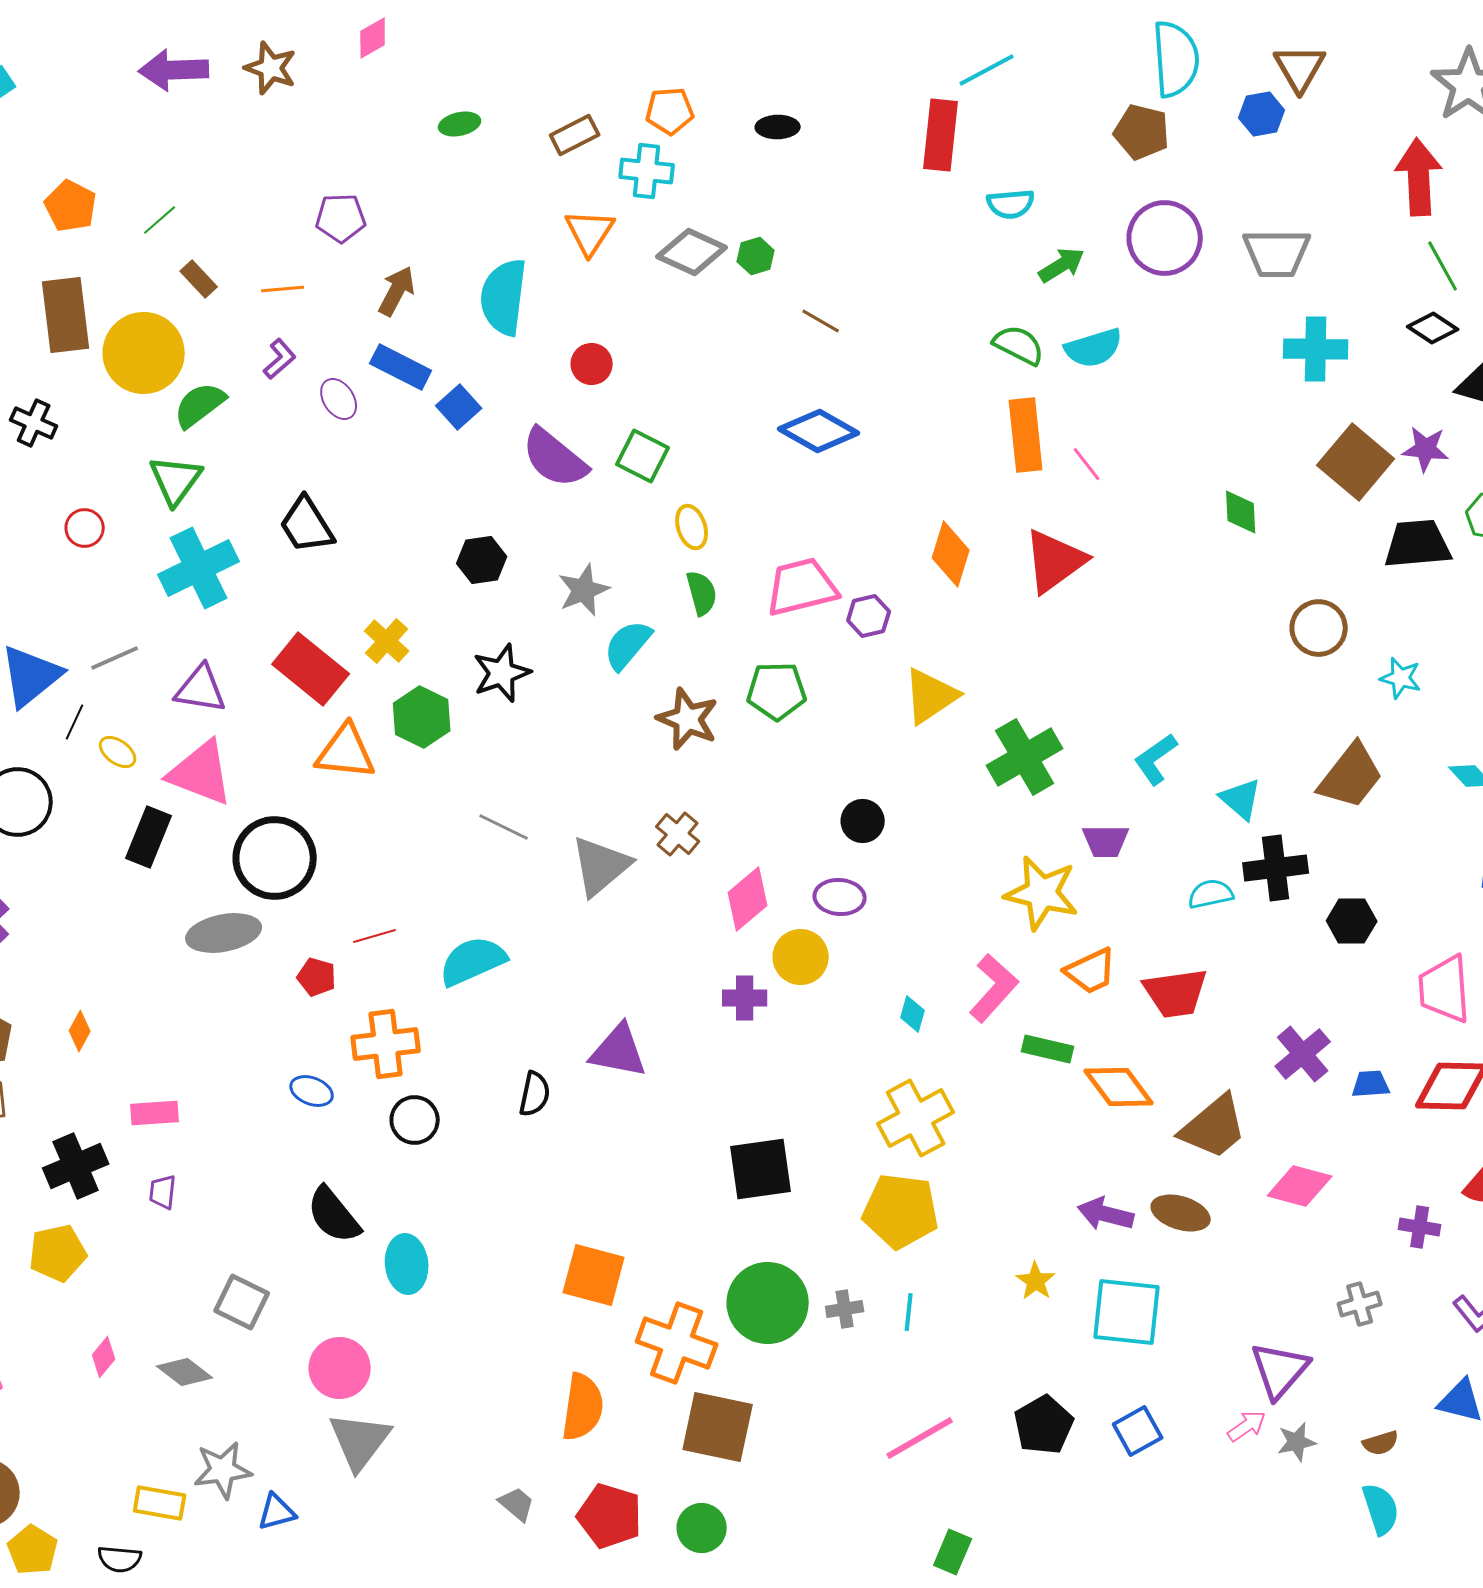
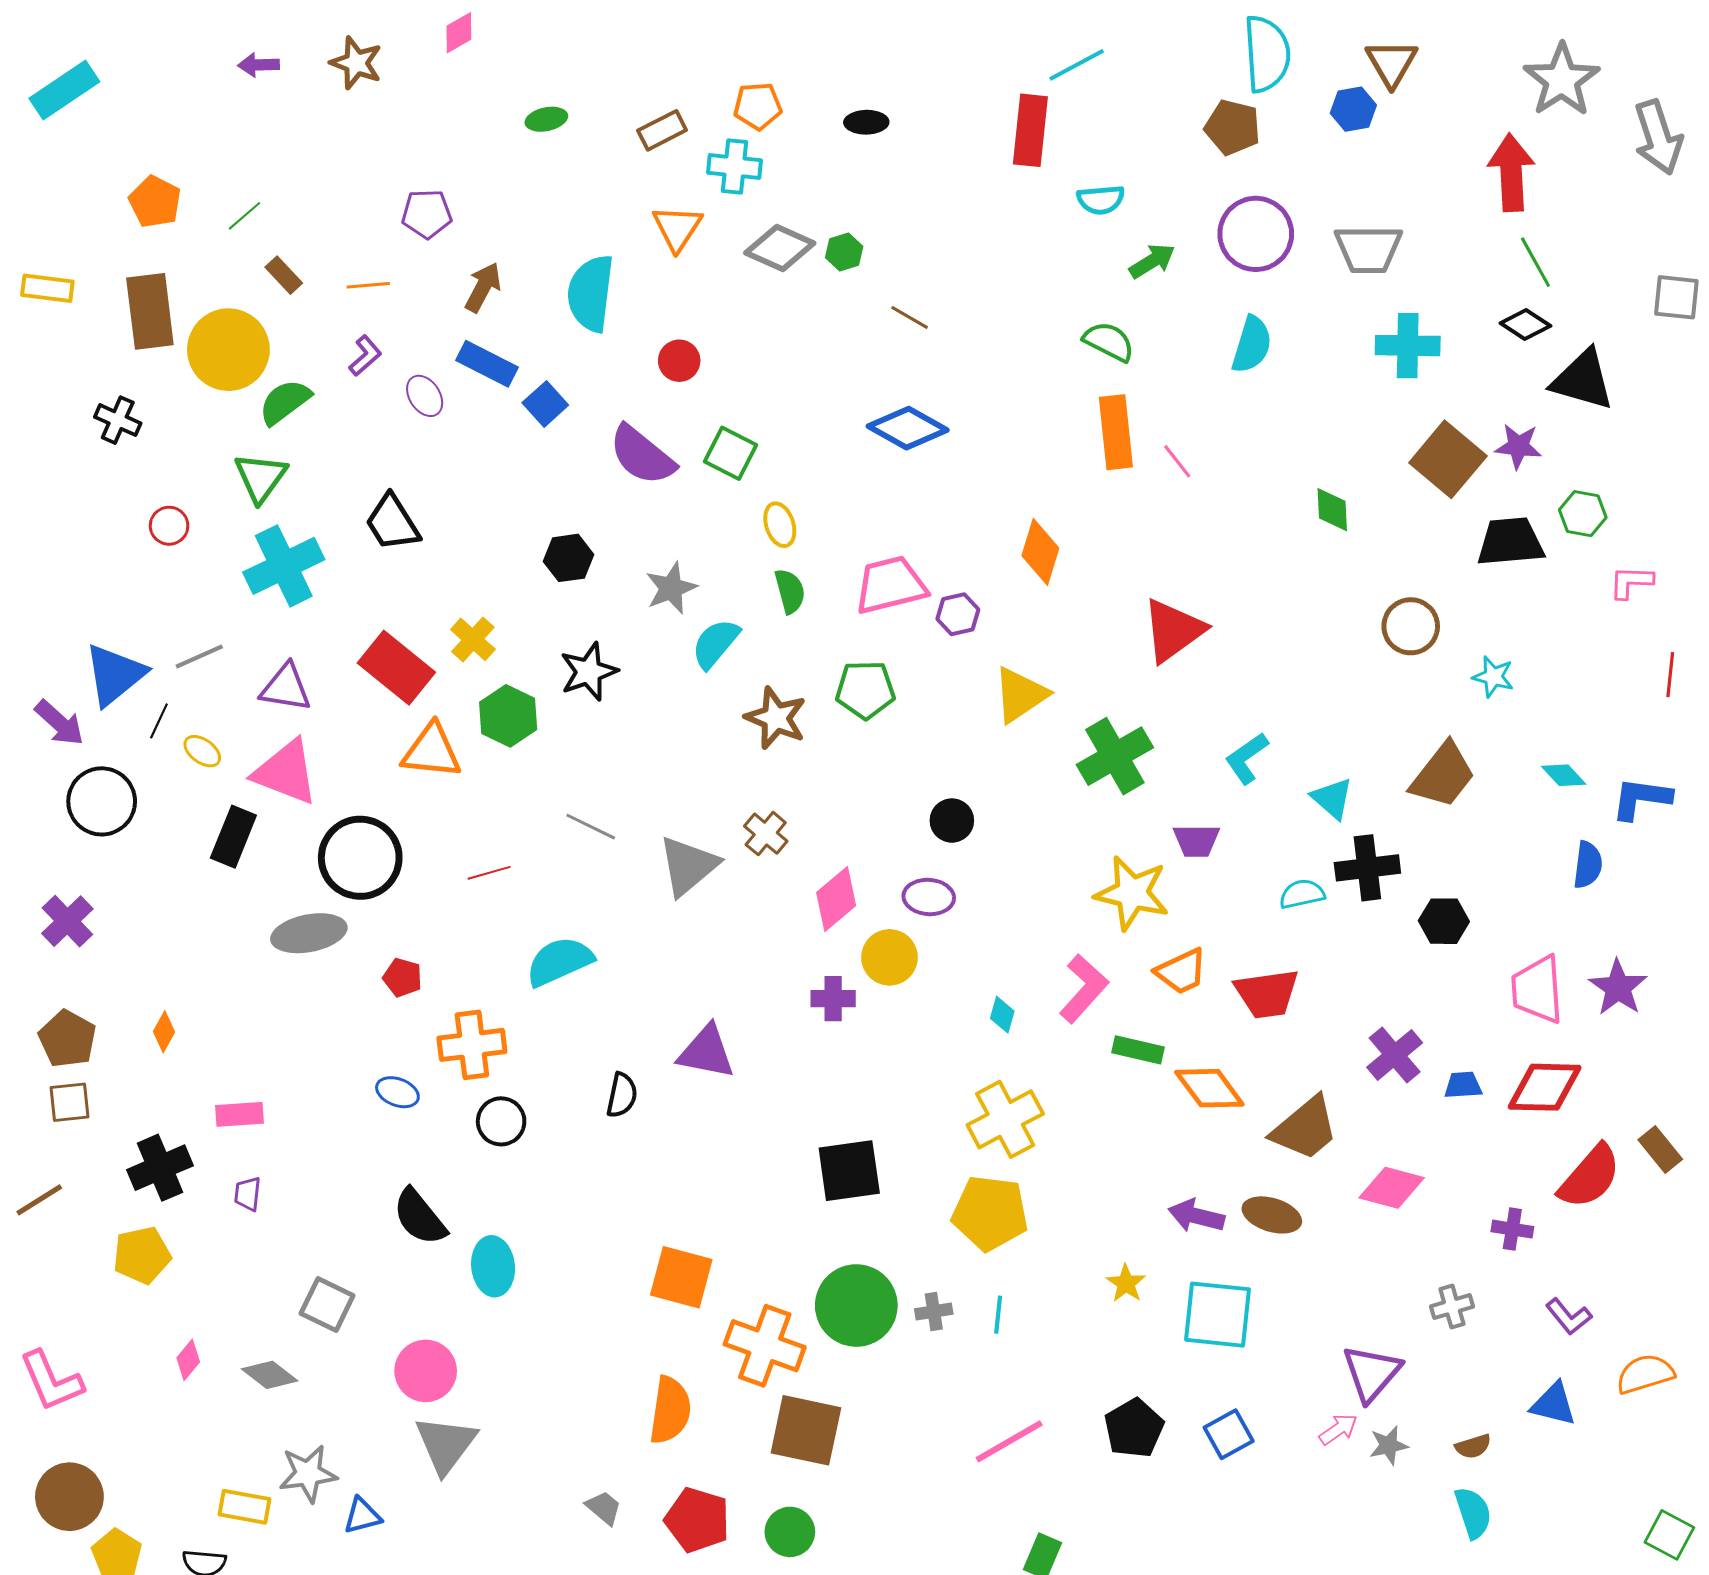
purple arrow: (174, 70) -> (259, 65), size x0.6
cyan semicircle: (1094, 348) -> (1252, 345), moved, turned -56
red triangle: (1055, 561) -> (1173, 630), moved
red line: (375, 936) -> (489, 873), moved

